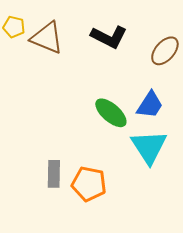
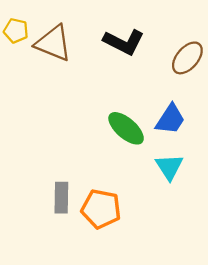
cyan triangle: (149, 147) -> (169, 167), size x0.7

